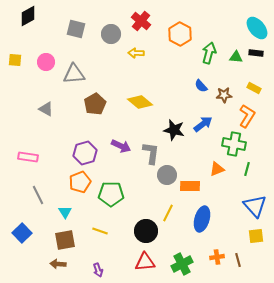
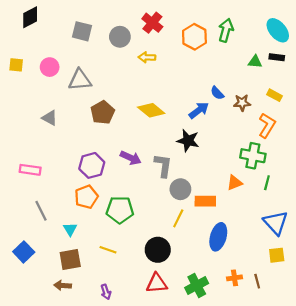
green arrow: (209, 53) -> (226, 30), moved
blue arrow: (203, 124) -> (199, 110), moved
yellow line: (168, 213) -> (178, 218), moved

